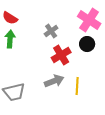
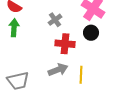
red cross: (61, 55) -> (65, 44), turned 36

